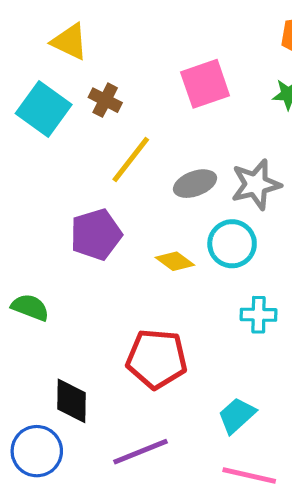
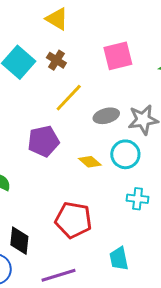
yellow triangle: (70, 42) -> (57, 19), moved
cyan trapezoid: (237, 415) -> (119, 259), turned -65

